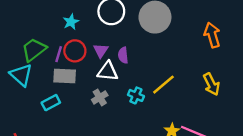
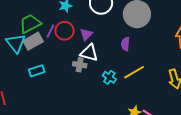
purple semicircle: (123, 55) -> (125, 44), moved
gray rectangle: (65, 76) -> (33, 41), moved, turned -42
gray cross: (100, 97) -> (80, 65), moved, turned 32

